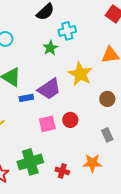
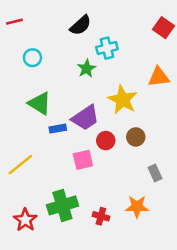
brown circle: (107, 99) -> (136, 137), moved
red circle: (70, 120) -> (106, 141), moved

